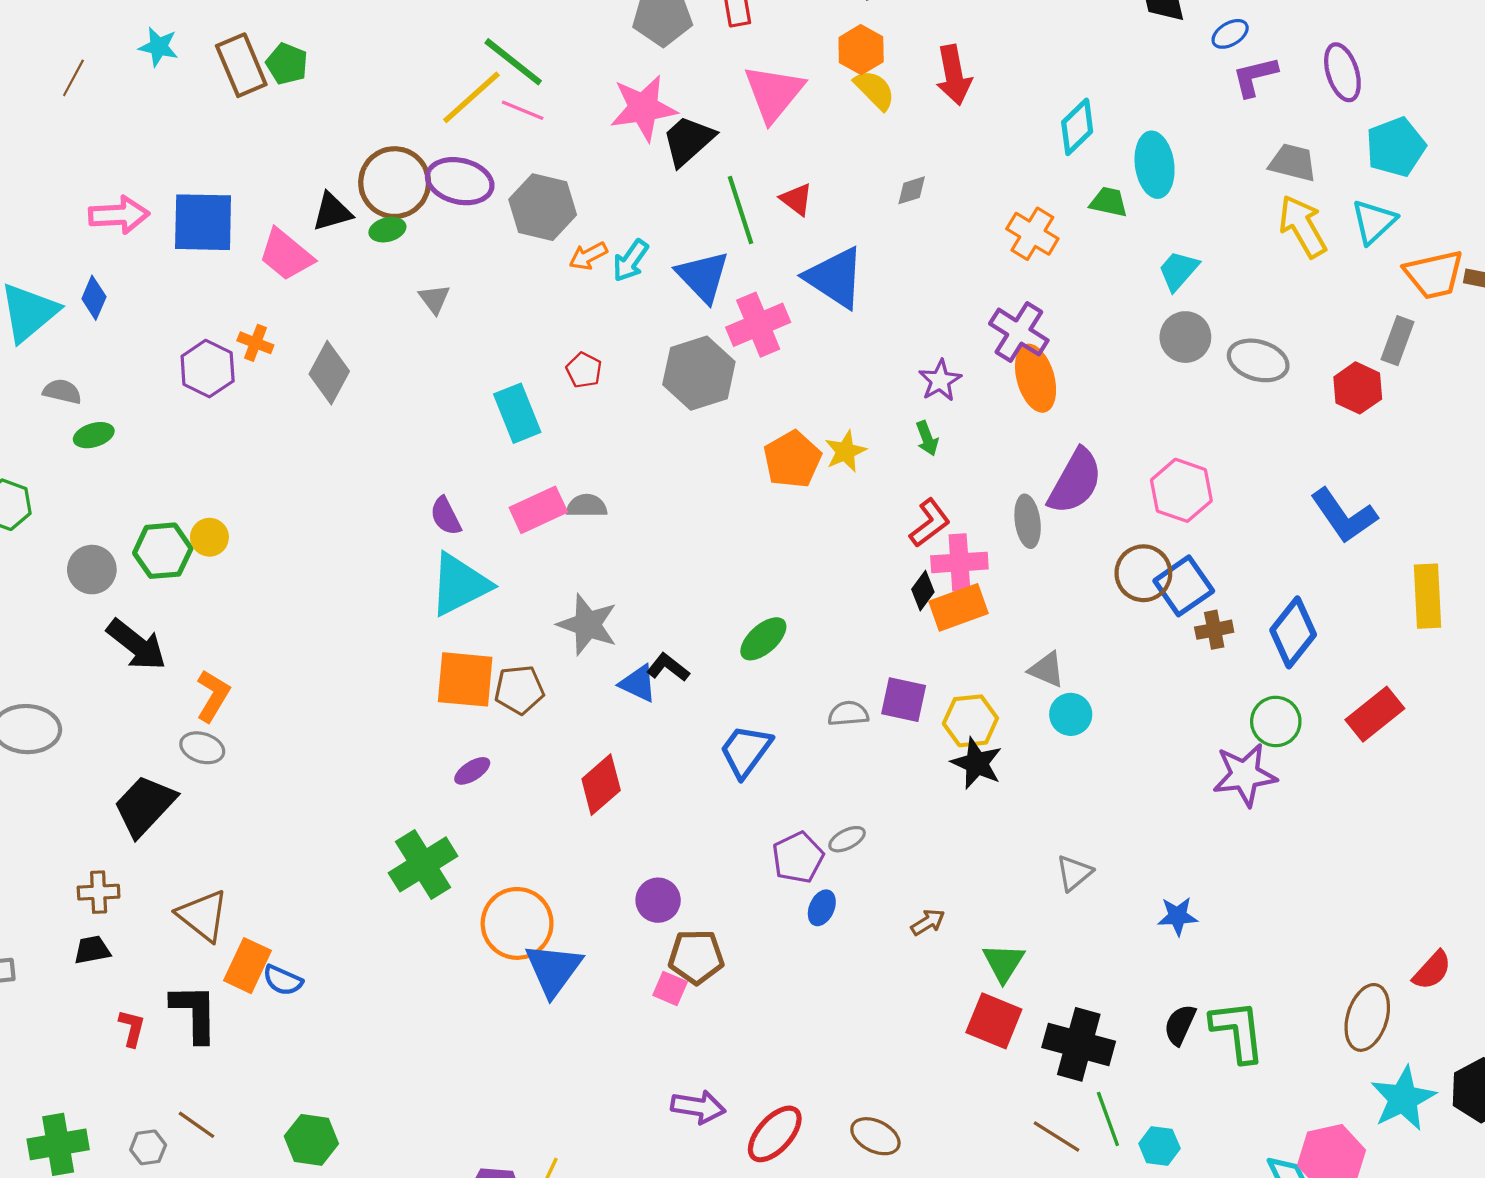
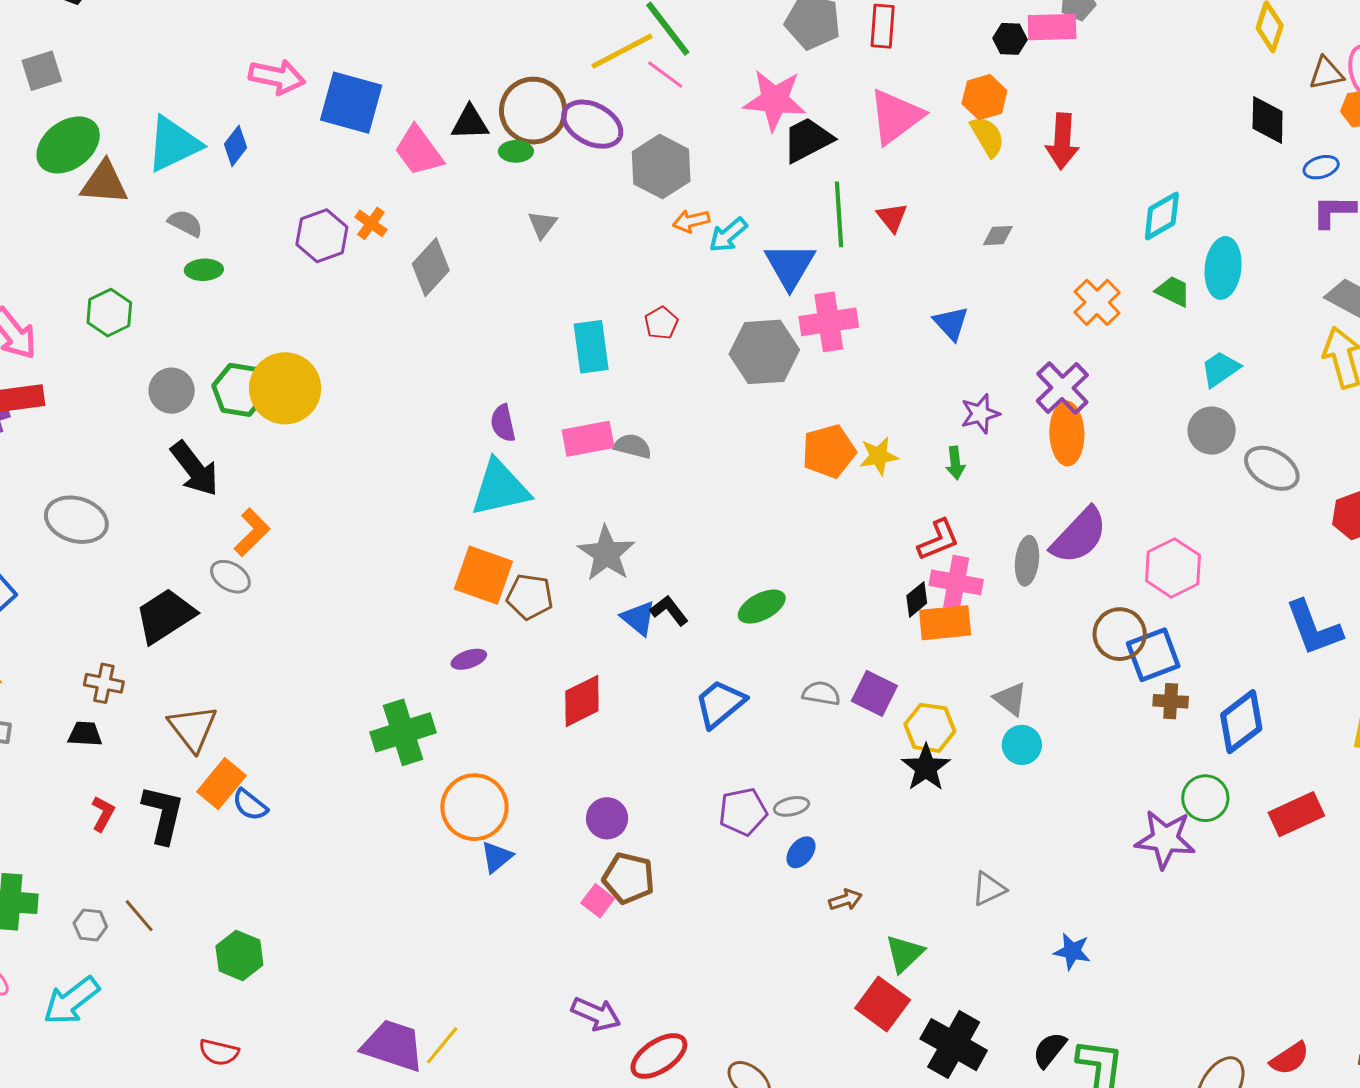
blue triangle: (835, 278) -> (951, 323), moved, size x0.6
yellow circle: (209, 537) -> (285, 388), size x2.0
blue ellipse: (822, 908) -> (801, 852), moved
blue triangle: (553, 969) -> (497, 857), size x0.6

